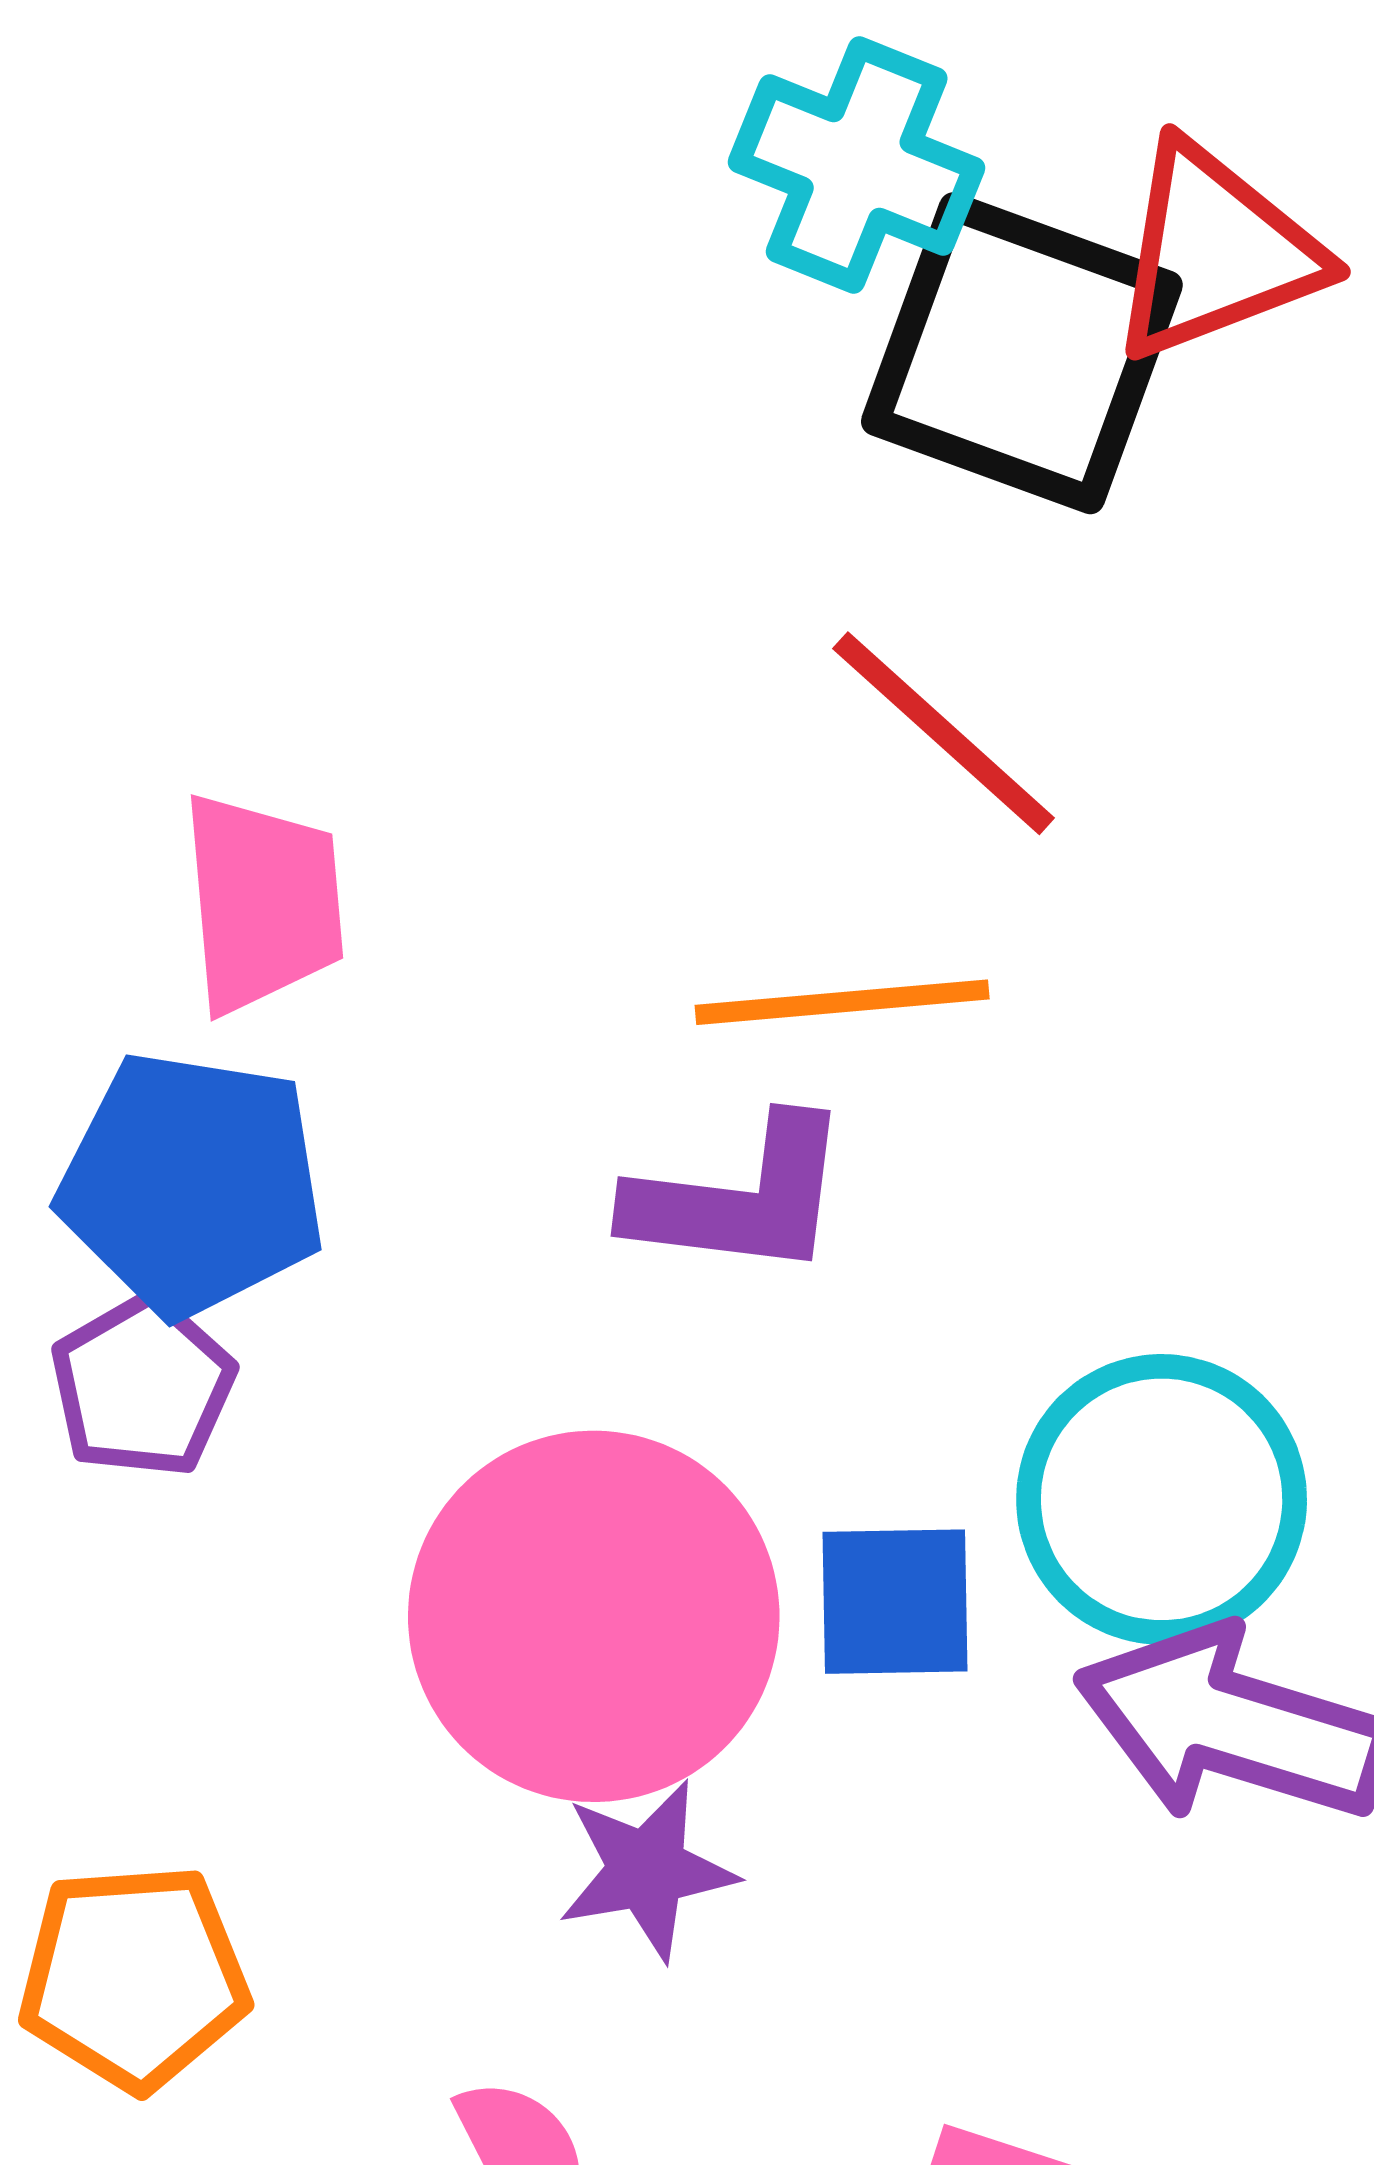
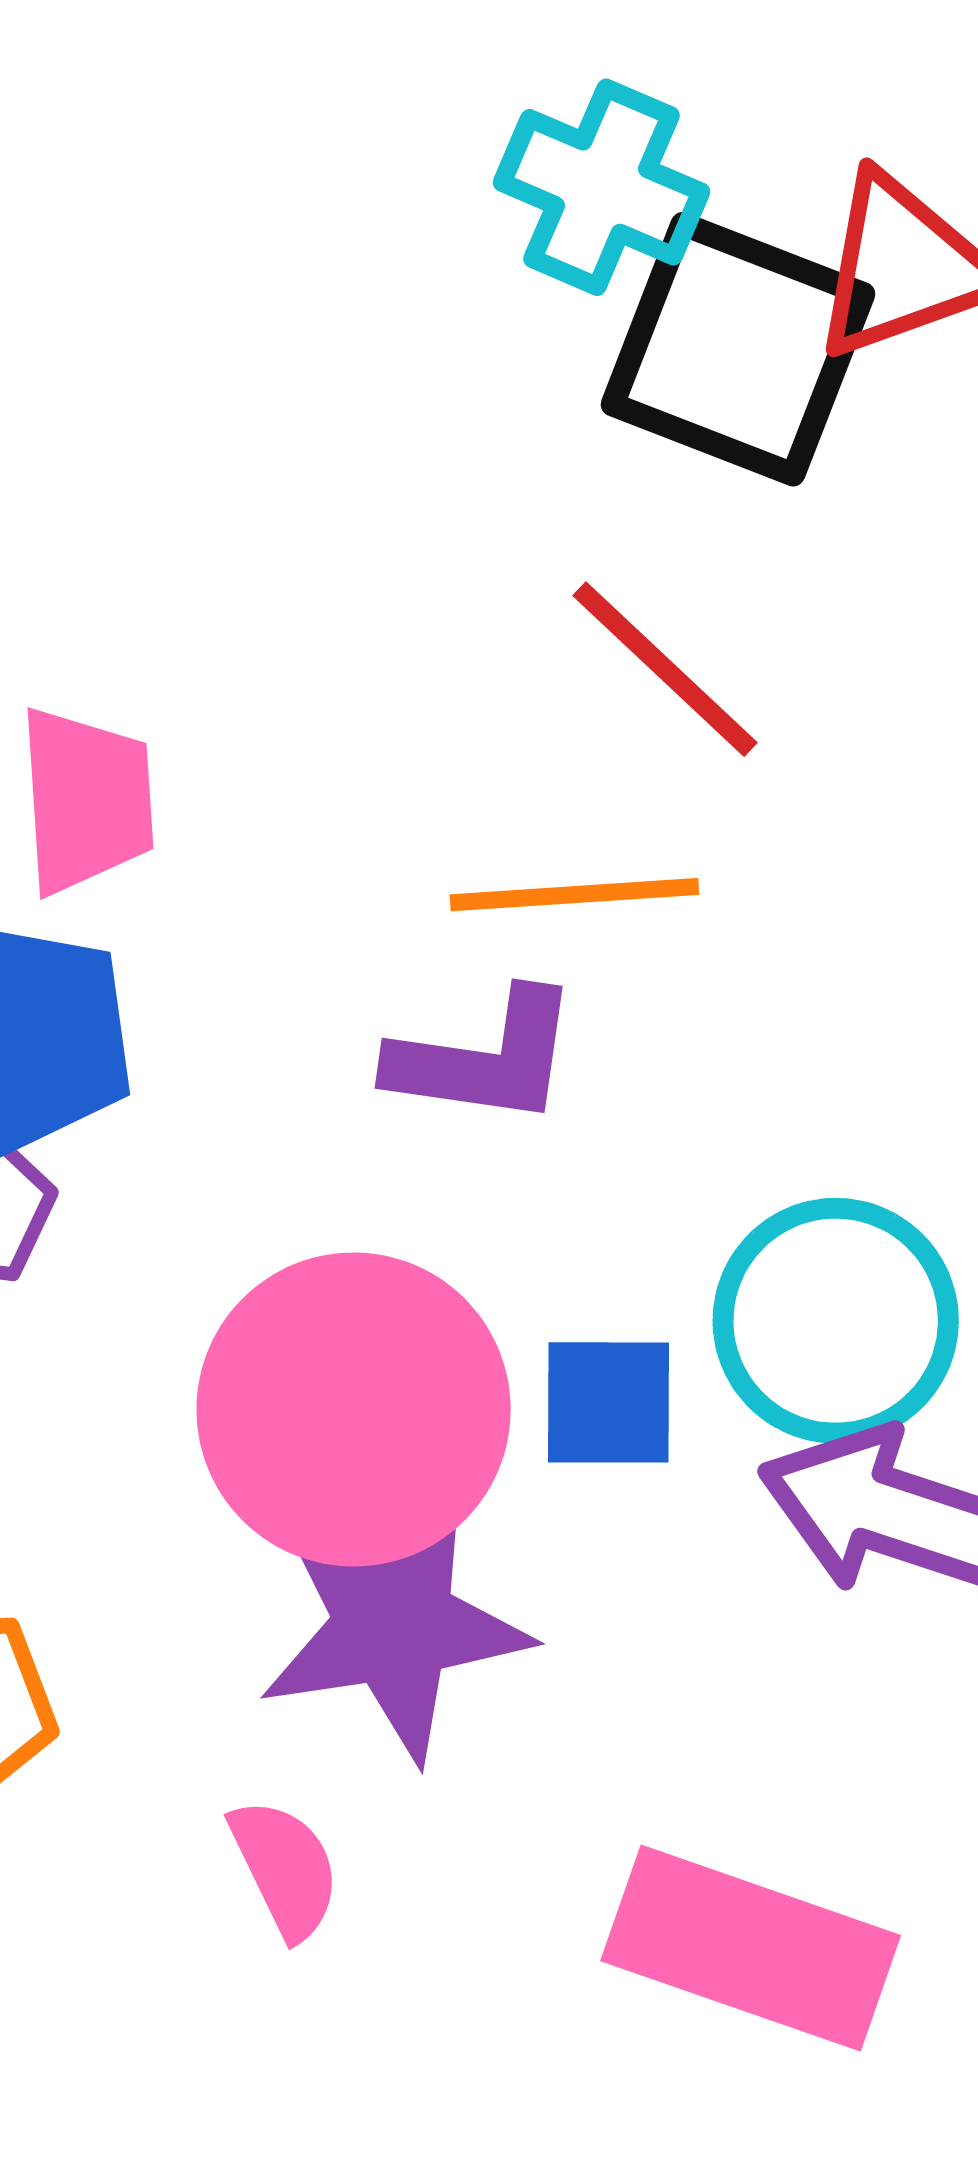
purple star: (647, 1870) -> (394, 1625), size x1.8

